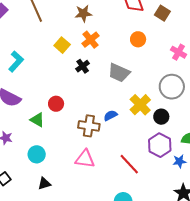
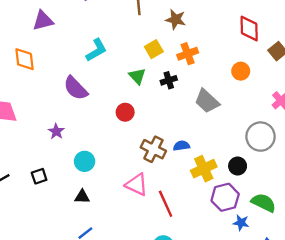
brown star: (83, 13) -> (176, 19), moved
yellow cross: (140, 105) -> (204, 169), moved
green triangle: (37, 120) -> (137, 76), moved
red line: (129, 164) -> (166, 204), moved

